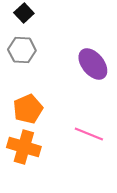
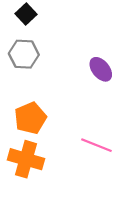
purple ellipse: (93, 64) -> (101, 69), size x0.7

